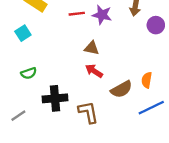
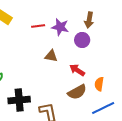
purple circle: (156, 25) -> (82, 40), moved
red arrow: (94, 71) -> (77, 70), moved

